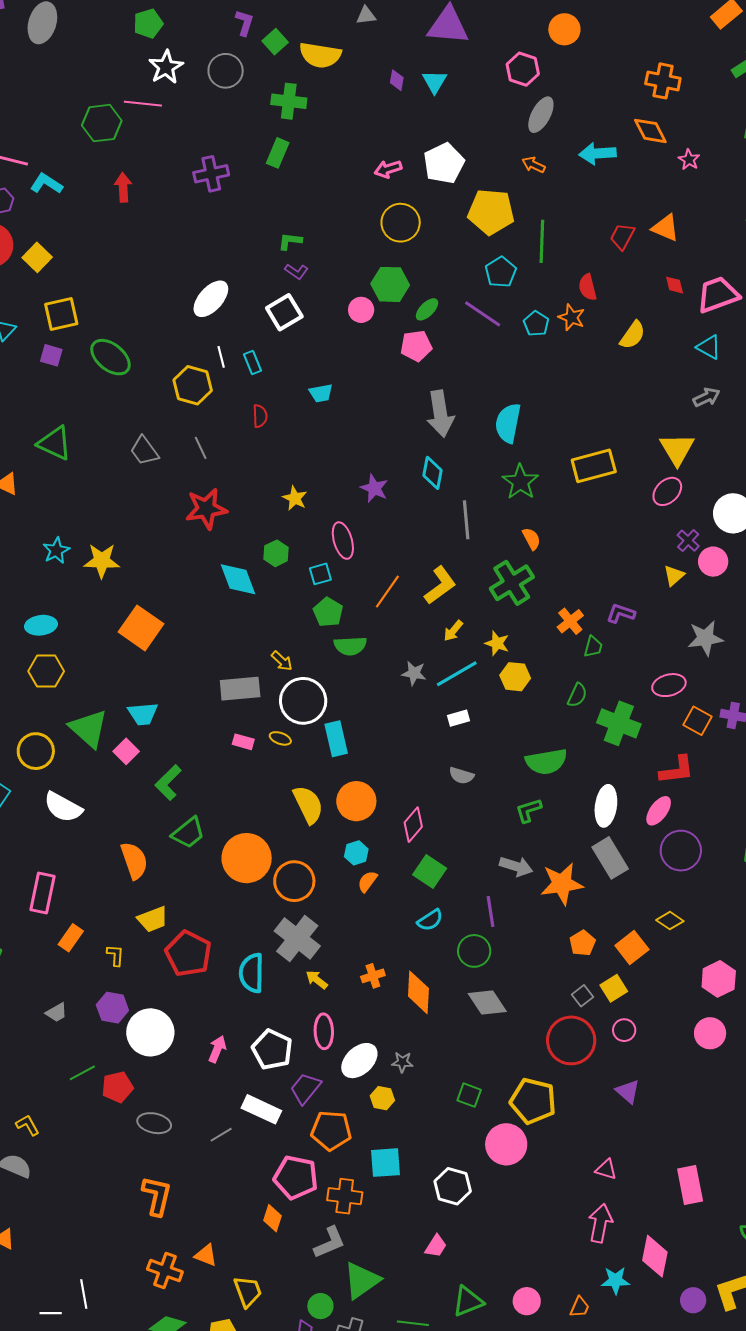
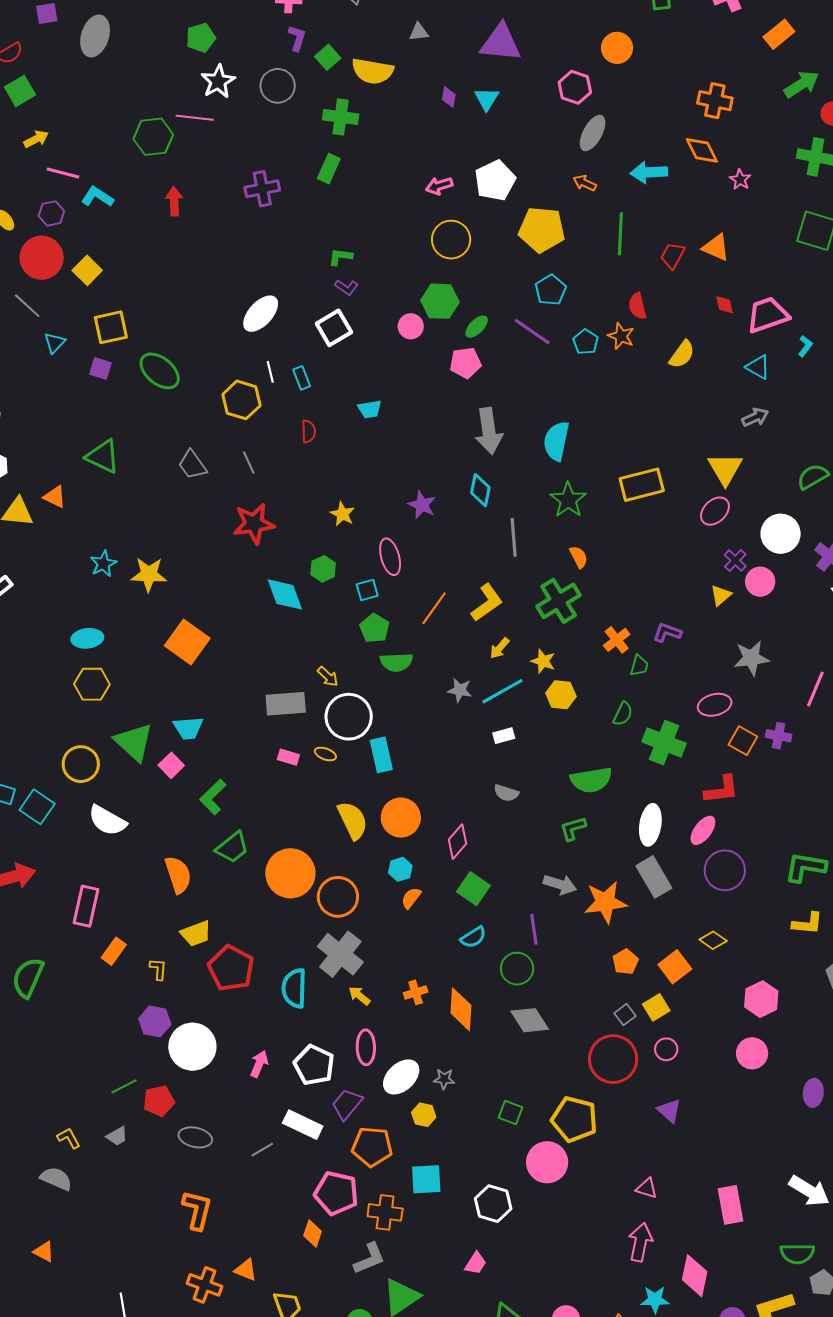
green line: (542, 241) -> (620, 234), moved
gray trapezoid: (56, 1012) -> (117, 1136), moved

